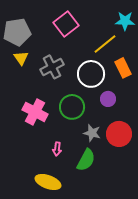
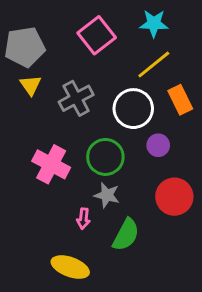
cyan star: (125, 21) -> (154, 23), moved
gray star: (92, 133) -> (107, 195), moved

